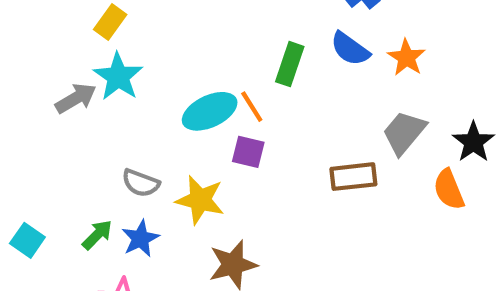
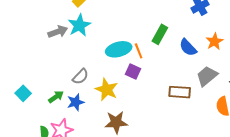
blue semicircle: (350, 49) -> (188, 48), moved
gray semicircle: (141, 183) -> (80, 77), turned -78

